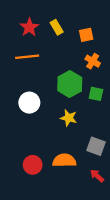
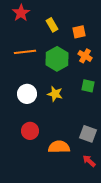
red star: (29, 27) -> (21, 13), moved
green hexagon: (70, 84) -> (57, 59), moved
yellow star: (69, 118) -> (55, 94), moved
red circle: (33, 165) -> (30, 131), moved

